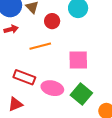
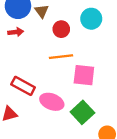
orange line: (40, 46) -> (61, 57), moved

